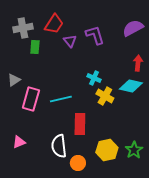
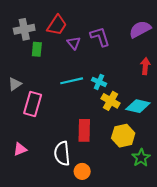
cyan diamond: (131, 86) -> (138, 106), moved
cyan line: (61, 99) -> (72, 81), moved
yellow hexagon: (107, 150) -> (123, 136), moved

